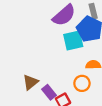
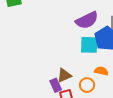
brown triangle: (30, 82) -> (64, 75), moved

